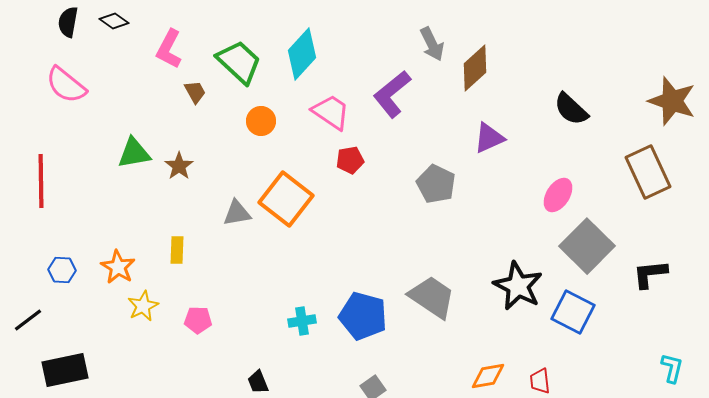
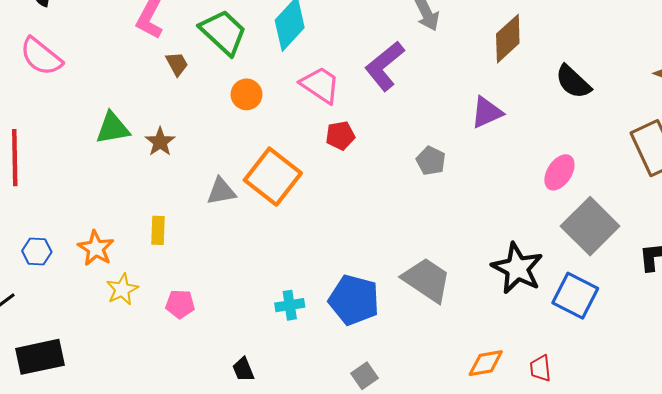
brown diamond: (475, 68) -> (508, 39), moved
gray pentagon: (436, 184) -> (431, 161), size x0.7

